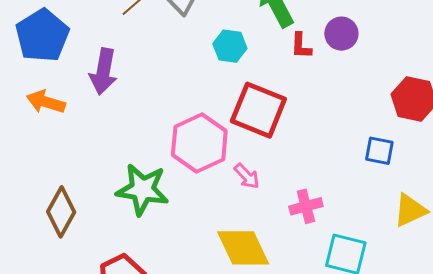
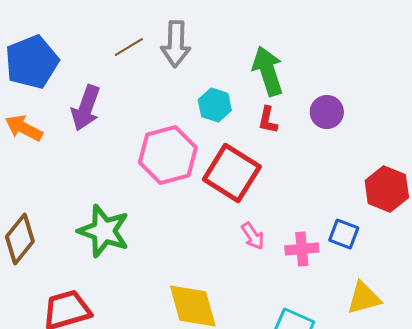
red L-shape: (301, 46) -> (268, 120), moved
pink hexagon: (199, 143) -> (168, 155), moved
pink arrow: (247, 176) -> (253, 236), moved
pink cross: (306, 206) -> (302, 249), moved

